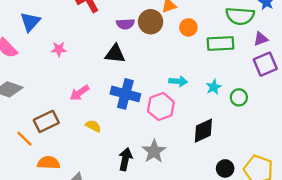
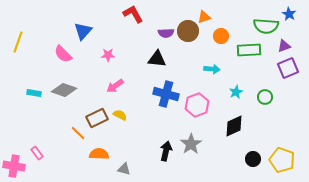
cyan arrow: (178, 81) -> (212, 69), moved
cyan star: (214, 87) -> (236, 92), moved
pink arrow: (79, 93) -> (115, 86), moved
yellow semicircle: (93, 126) -> (120, 115), moved

